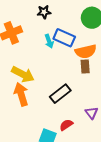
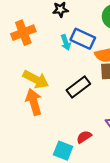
black rectangle: (60, 94) -> (78, 87), moved

